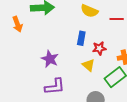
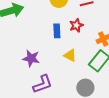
red star: (99, 48) -> (76, 25), moved

